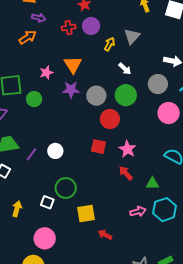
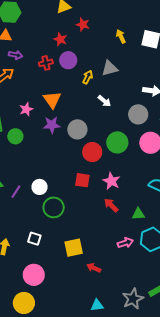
gray triangle: (132, 36) -> (110, 68), turned 36
green circle: (126, 95) -> (117, 142), moved
green circle: (66, 188) -> (54, 207), moved

